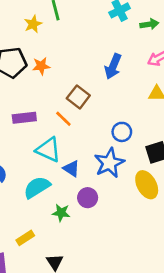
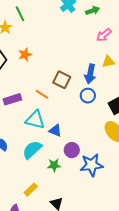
orange star: (41, 66) -> (25, 55), moved
blue arrow: (113, 66) -> (90, 74), moved
brown square: (78, 97) -> (62, 80), moved
blue star: (109, 163) -> (92, 165), moved, turned 30

